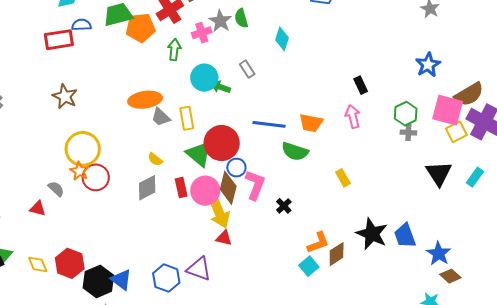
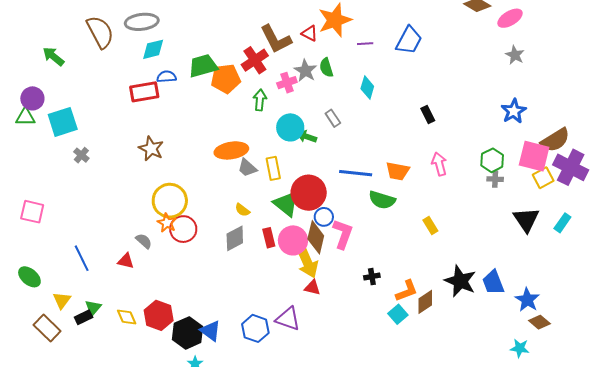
black rectangle: (361, 85) -> (428, 114), moved
black cross: (284, 206) -> (372, 277), moved, turned 35

